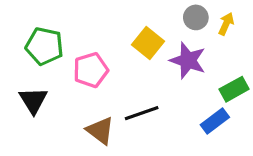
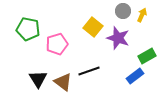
black triangle: (33, 100) -> (38, 79), moved

